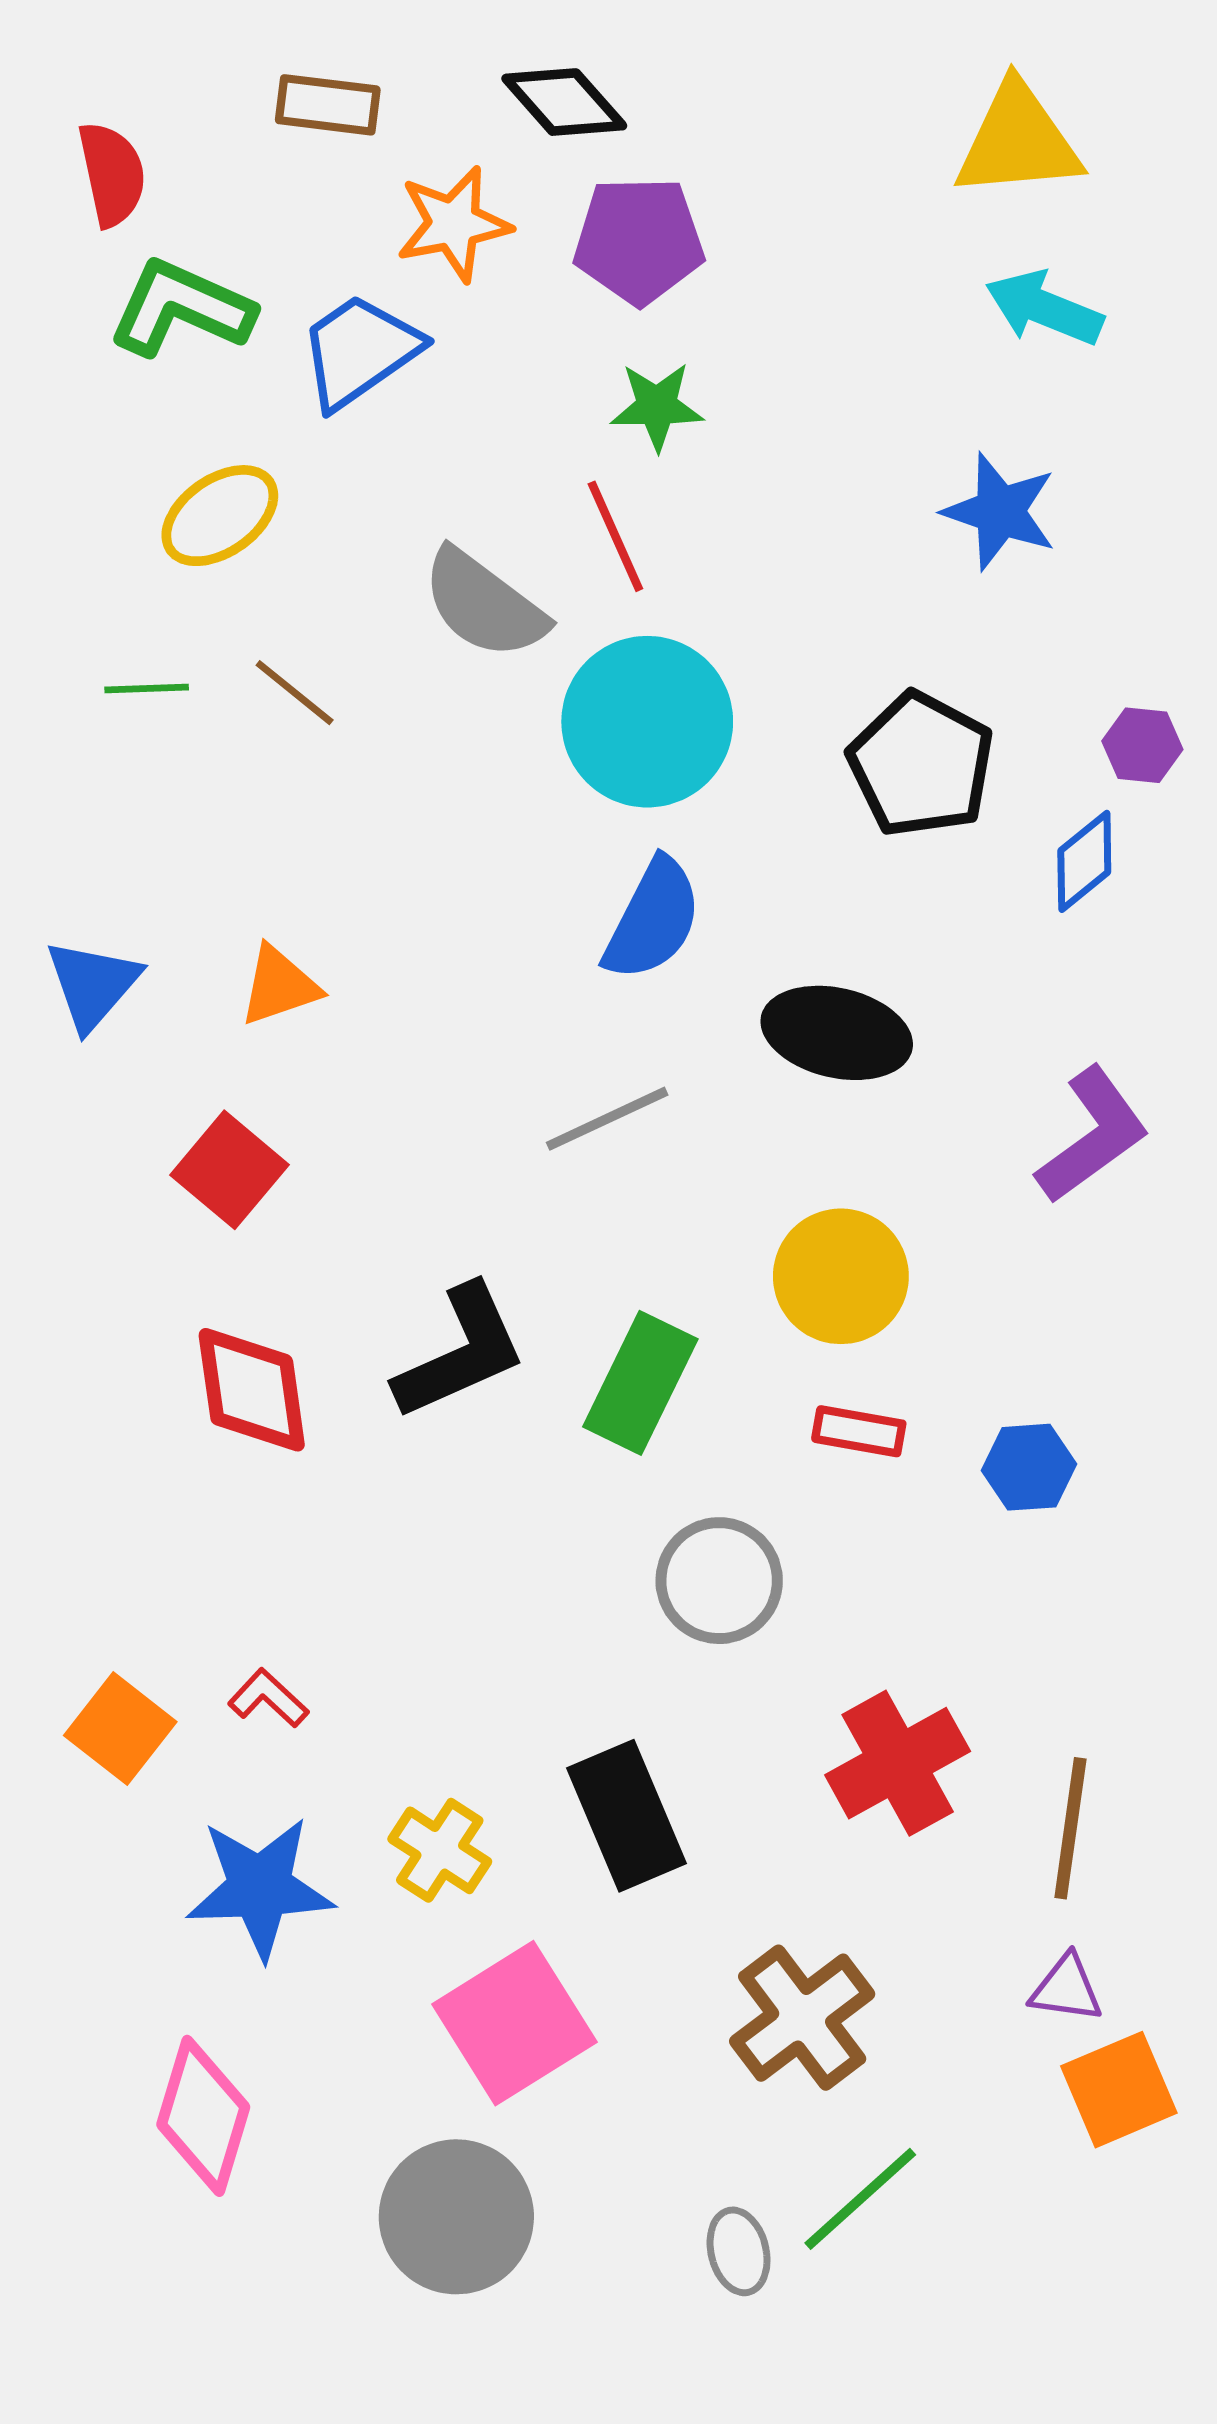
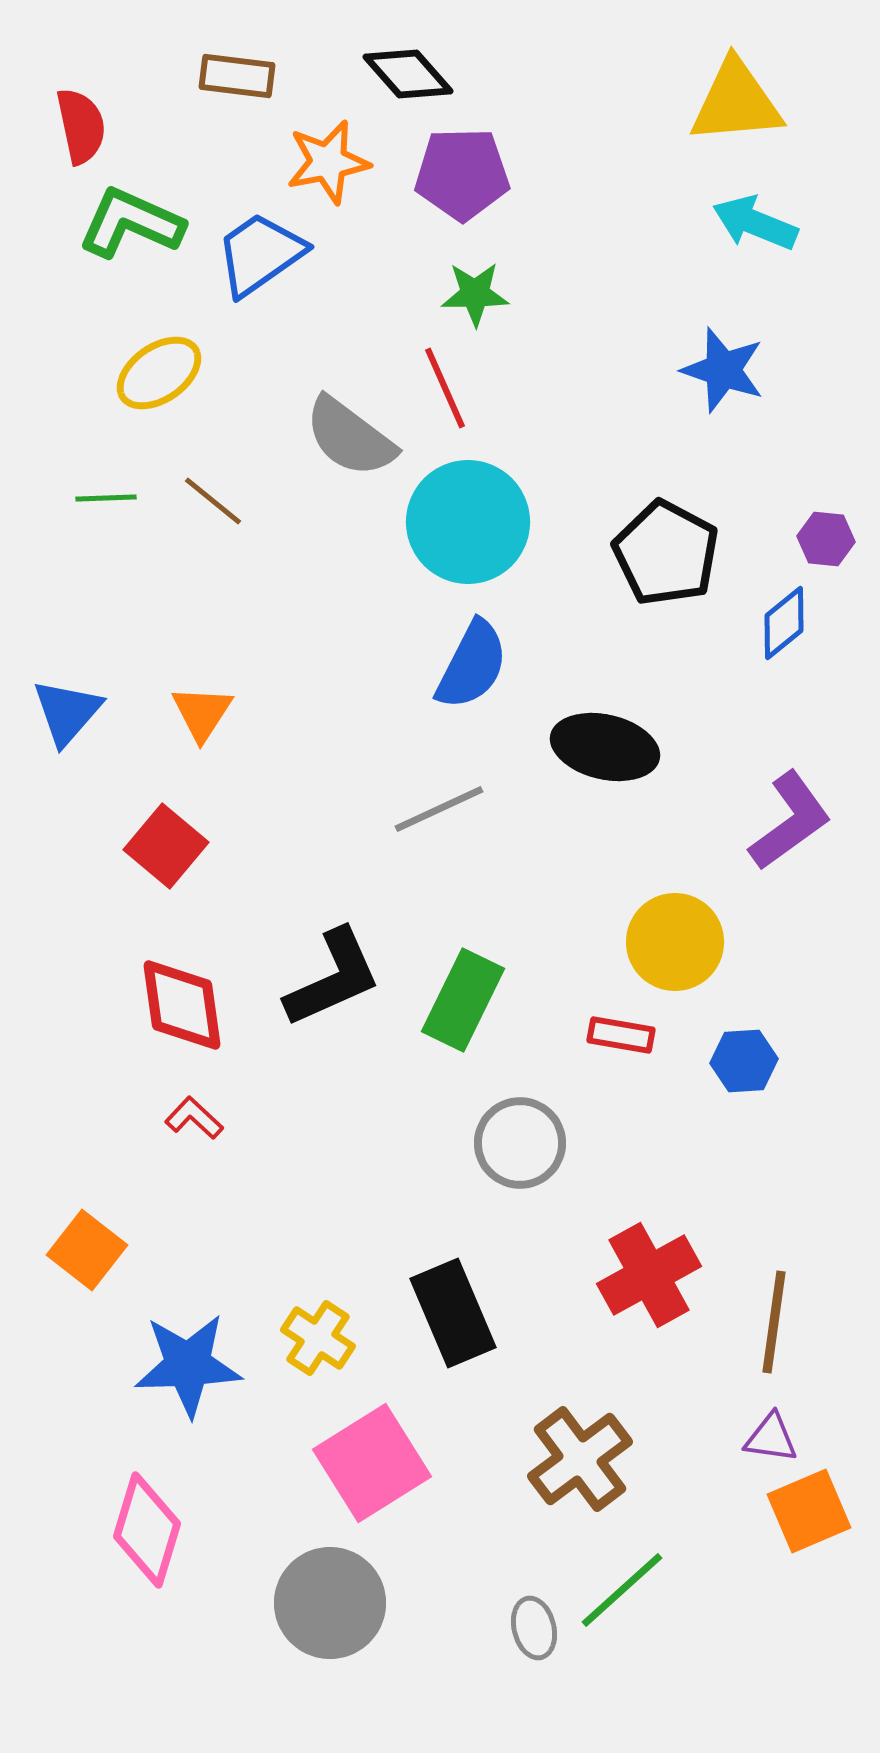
orange triangle: (279, 986) -> (202, 713), turned -38
yellow circle: (841, 1276) -> (675, 942), moved
red L-shape: (268, 1698) -> (194, 1118), moved

